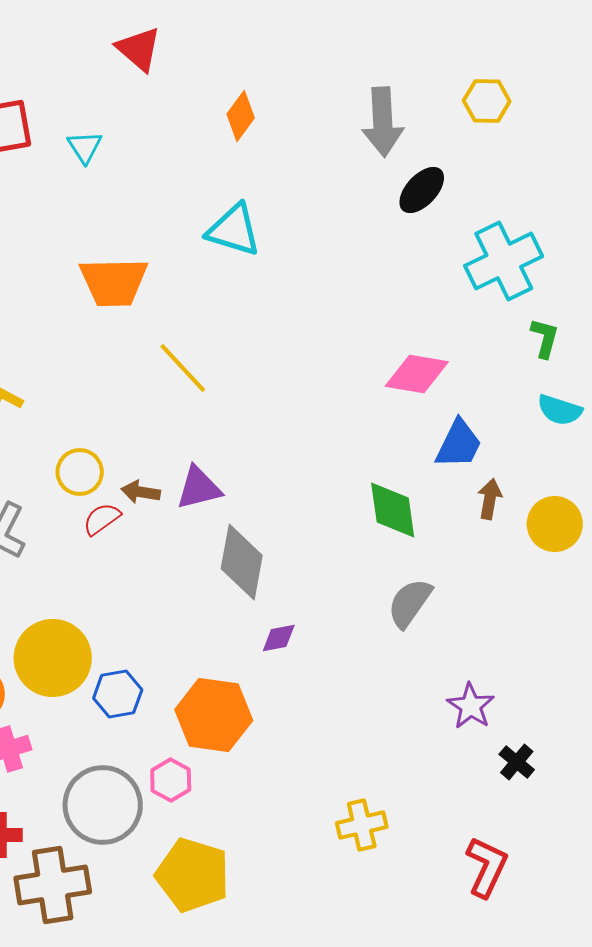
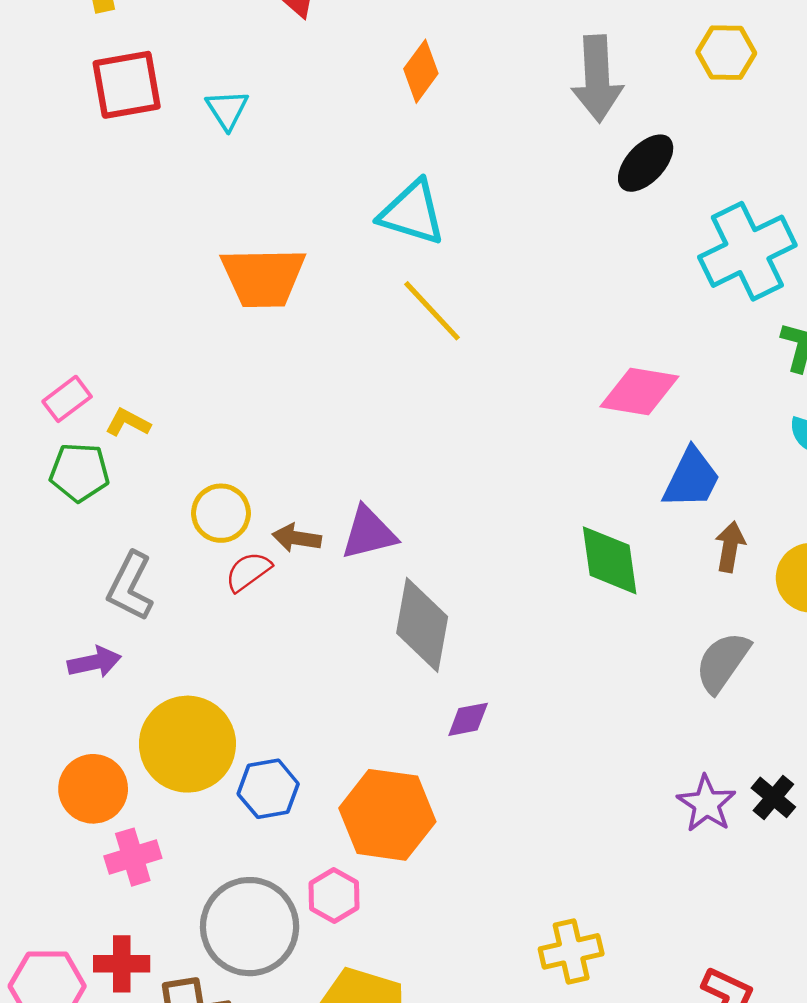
yellow line: (183, 368) -> (432, 311), moved
gray semicircle: (410, 603) -> (723, 662), moved
black cross: (517, 762) -> (773, 797), moved

